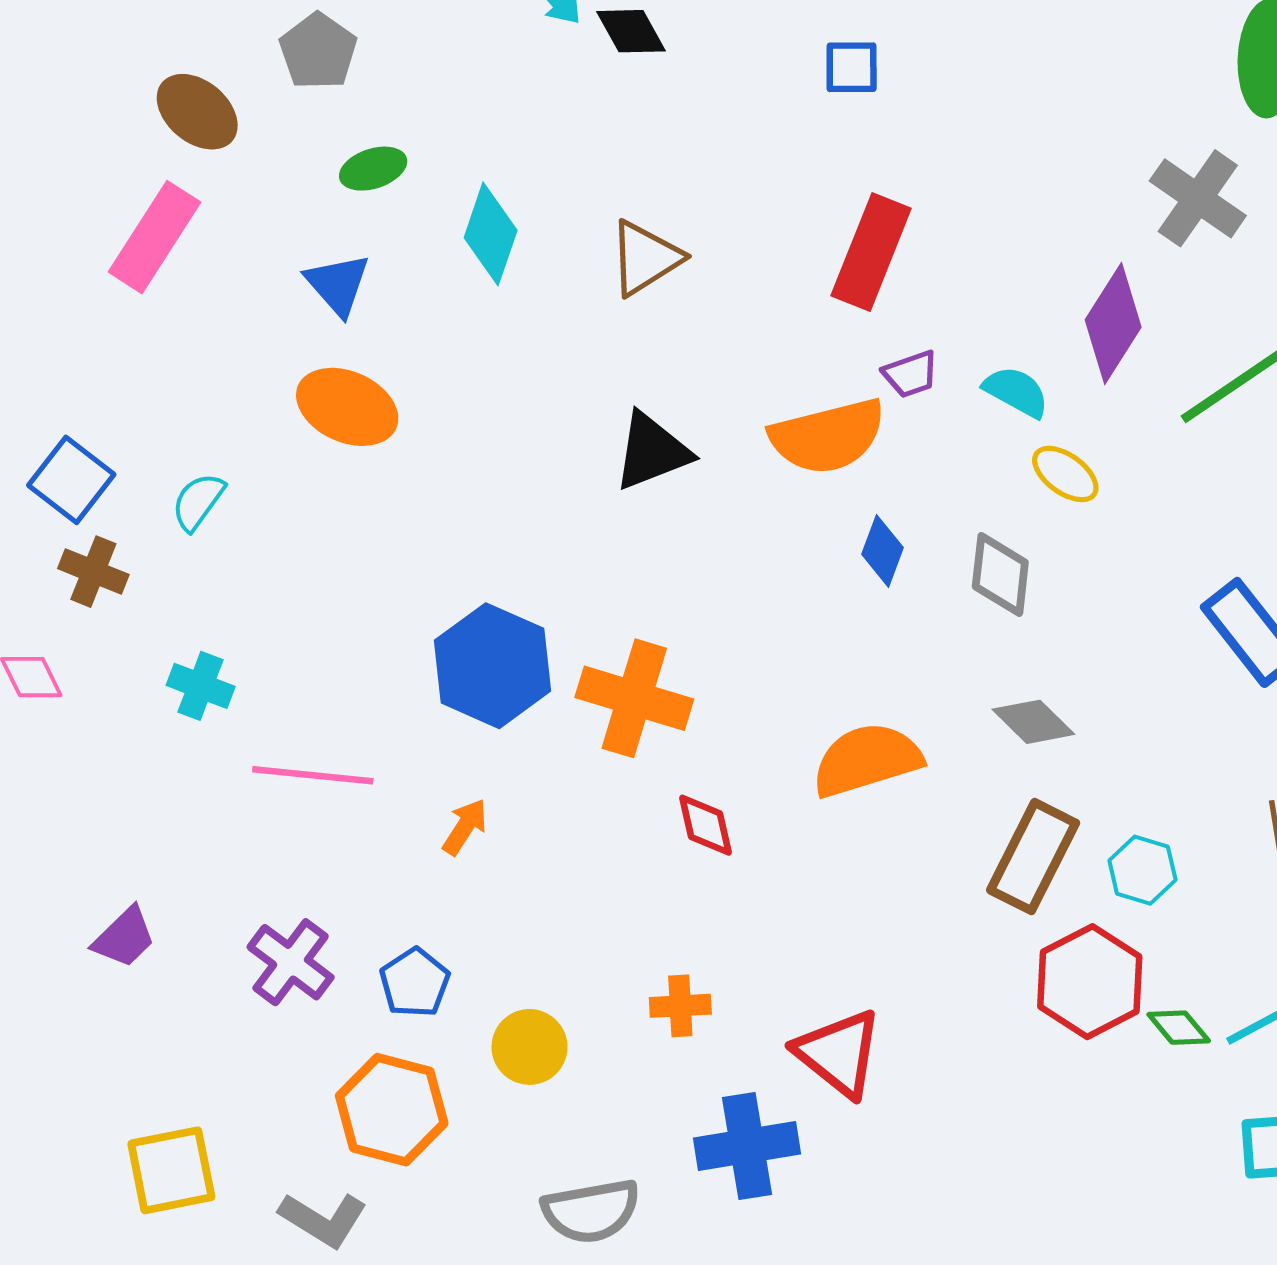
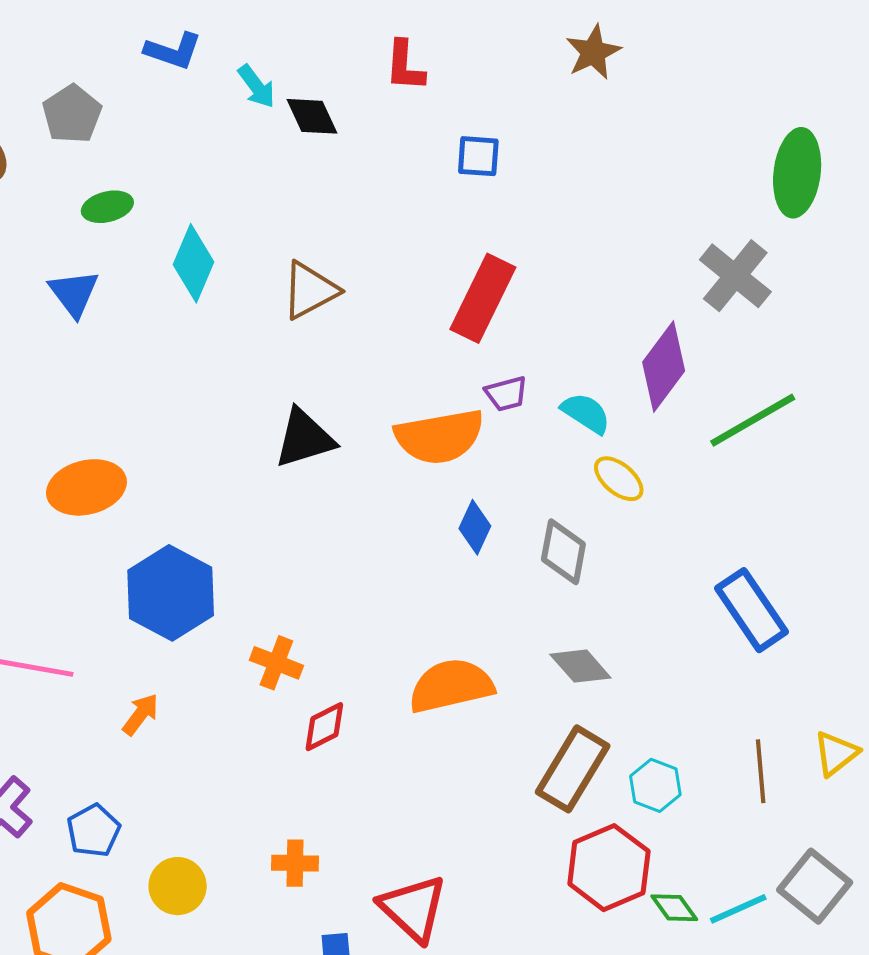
orange ellipse: (347, 407) -> (86, 487), moved, turned -42
orange cross: (634, 698) -> (276, 663), moved, size x0.6
red diamond: (706, 825) -> (324, 727), turned 72

